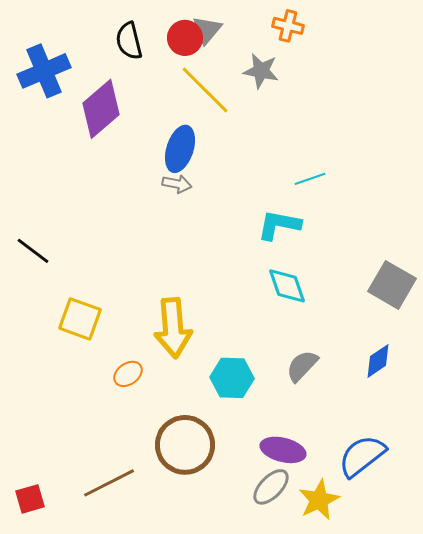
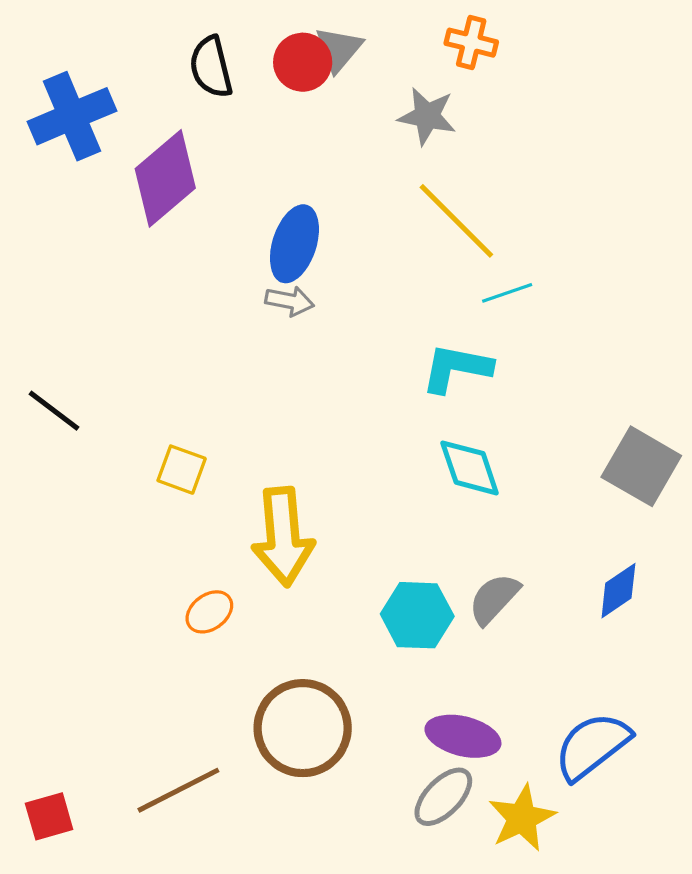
yellow line: (205, 90) -> (456, 221), moved
yellow square: (80, 319) -> (182, 470), moved, size x0.7
cyan hexagon: (232, 378) -> (417, 615), moved

